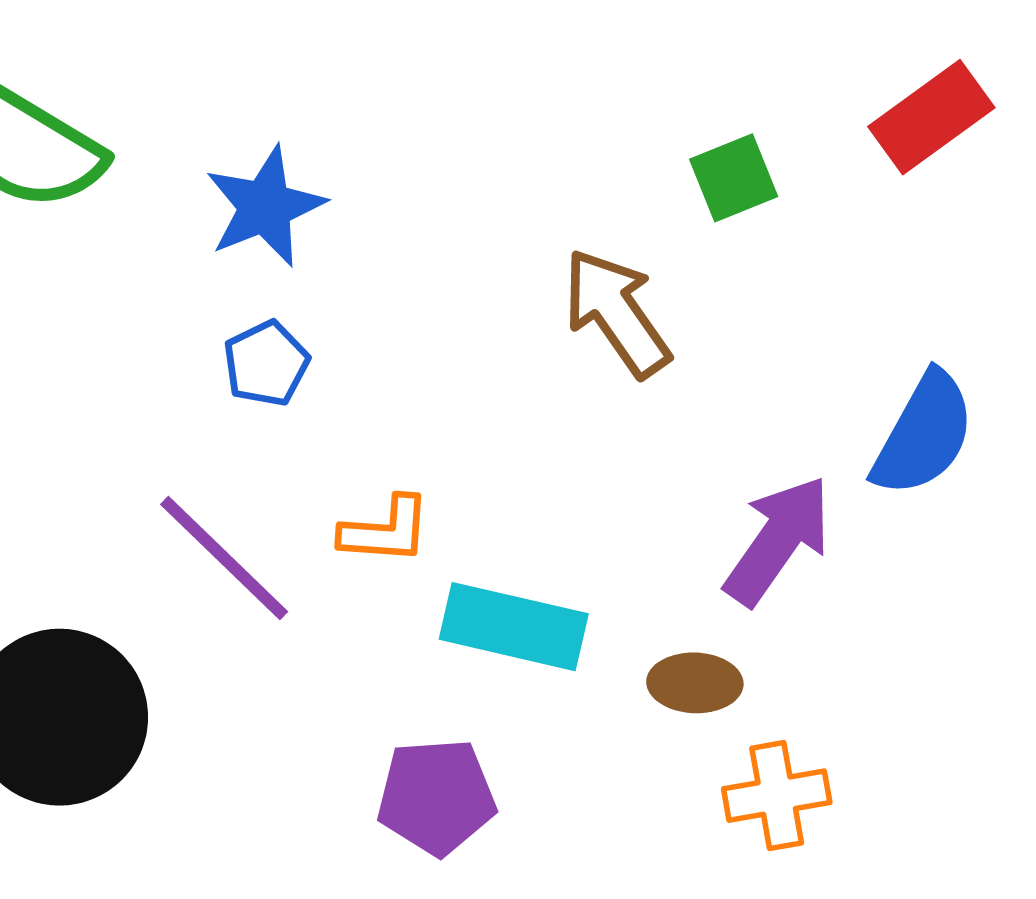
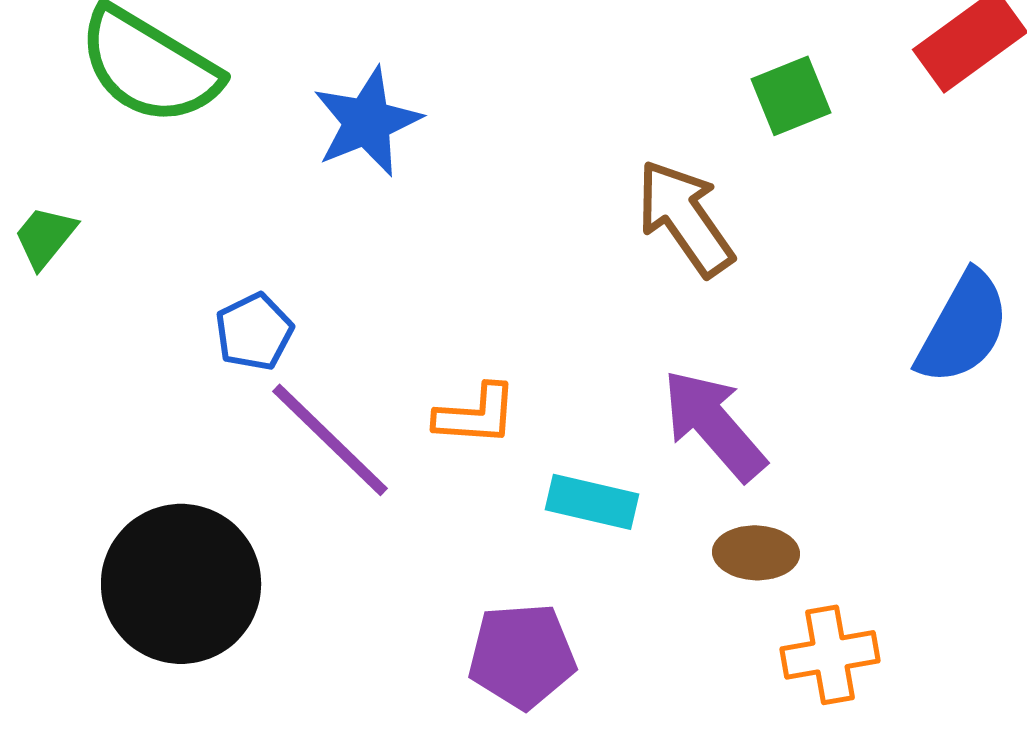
blue pentagon: (266, 364) -> (254, 332), moved
purple arrow: (778, 540) -> (714, 425), moved, turned -76
cyan rectangle: (514, 627) -> (592, 502), size x0.7

